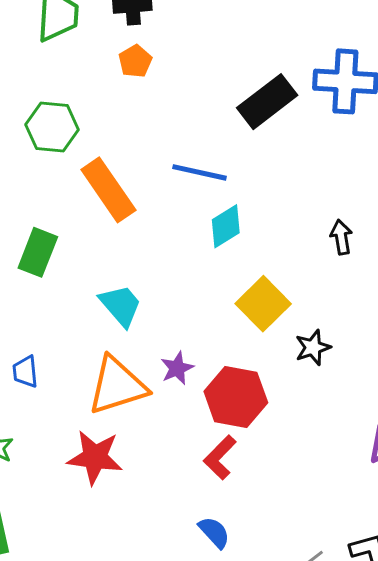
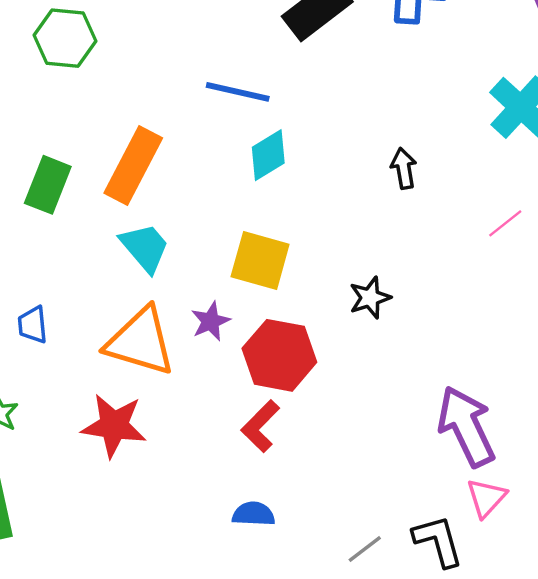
orange rectangle: (108, 190) -> (133, 165), moved, turned 62
yellow square: (263, 304) -> (260, 260), moved, turned -30
orange triangle: (117, 386) -> (140, 342), turned 34
blue semicircle: (214, 532) -> (254, 514), turned -45

